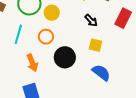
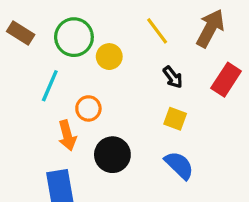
orange circle: (46, 37) -> (88, 108), moved
black circle: (65, 57) -> (112, 155), moved

